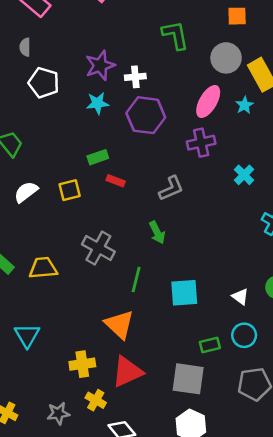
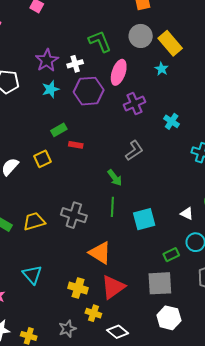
green L-shape: (175, 35) -> (100, 41), moved
pink ellipse: (208, 101) -> (119, 72), moved
gray L-shape: (171, 188) -> (134, 151), moved
gray cross: (98, 248) -> (74, 215), moved
green line: (136, 280) -> (112, 207), moved
yellow cross: (82, 364) -> (78, 288), turned 36

